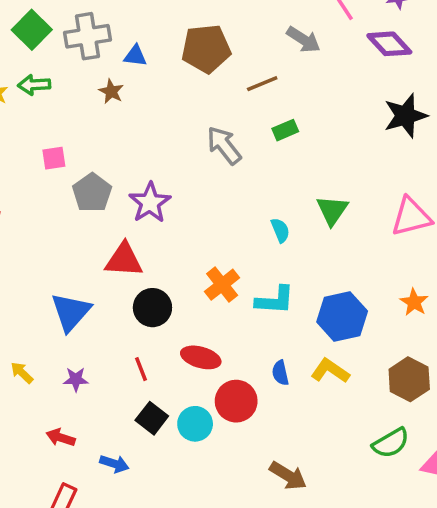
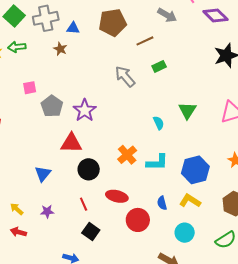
blue triangle: (71, 312) -> (43, 174), size x0.7
cyan circle: (195, 424) -> (185, 233), moved
red arrow: (61, 437) -> (18, 232), moved

